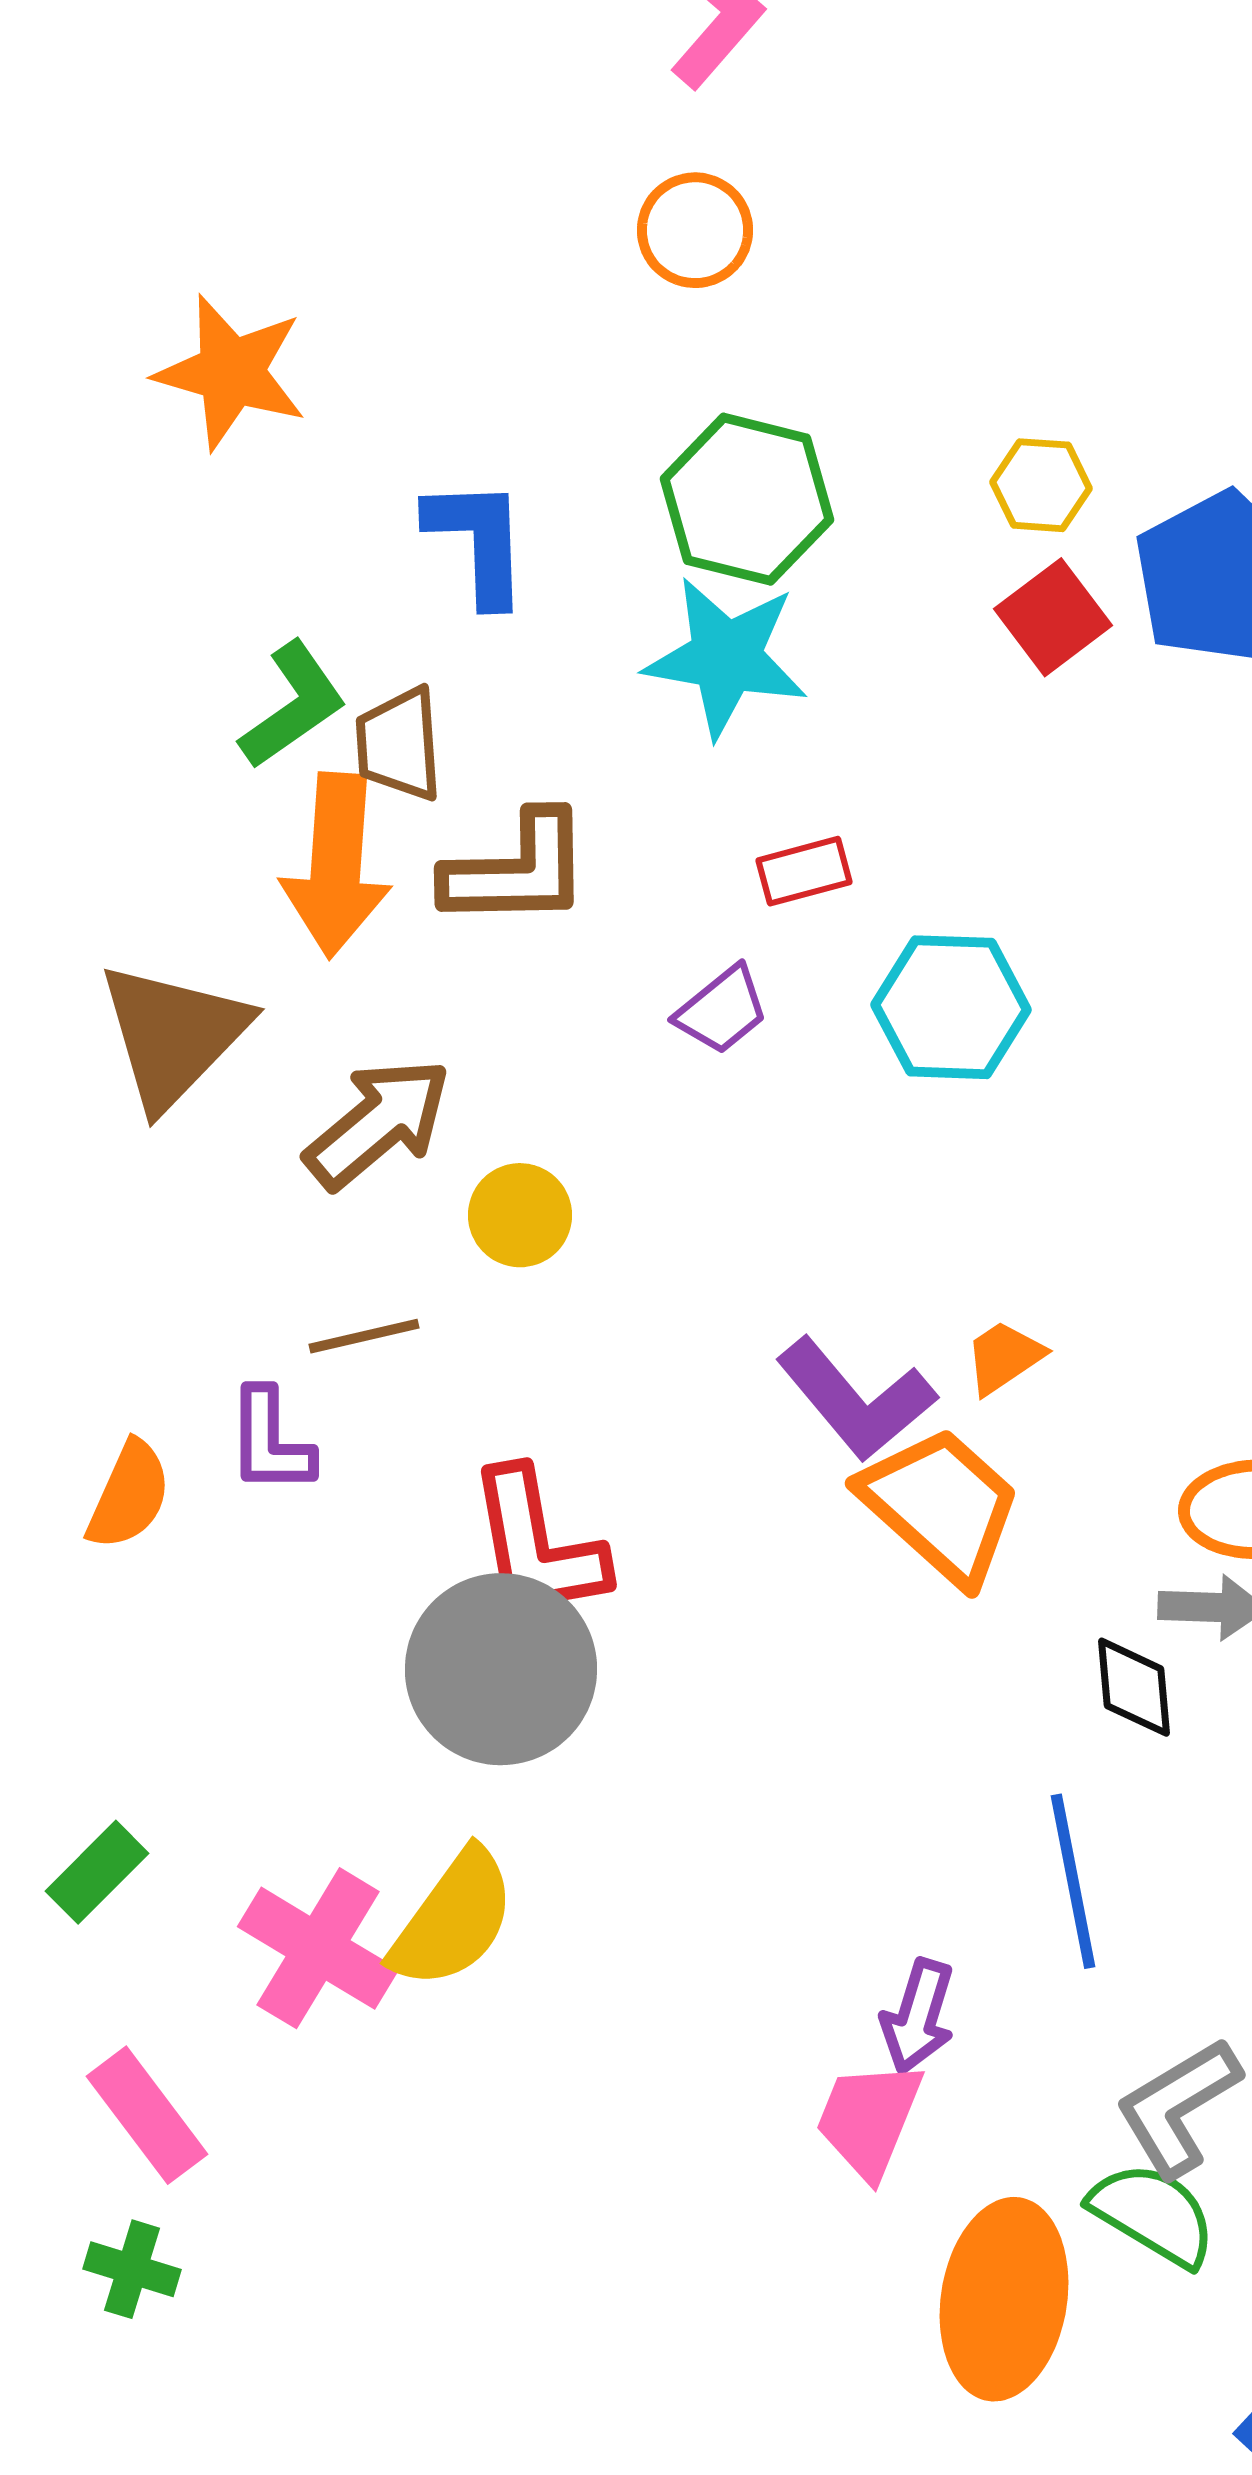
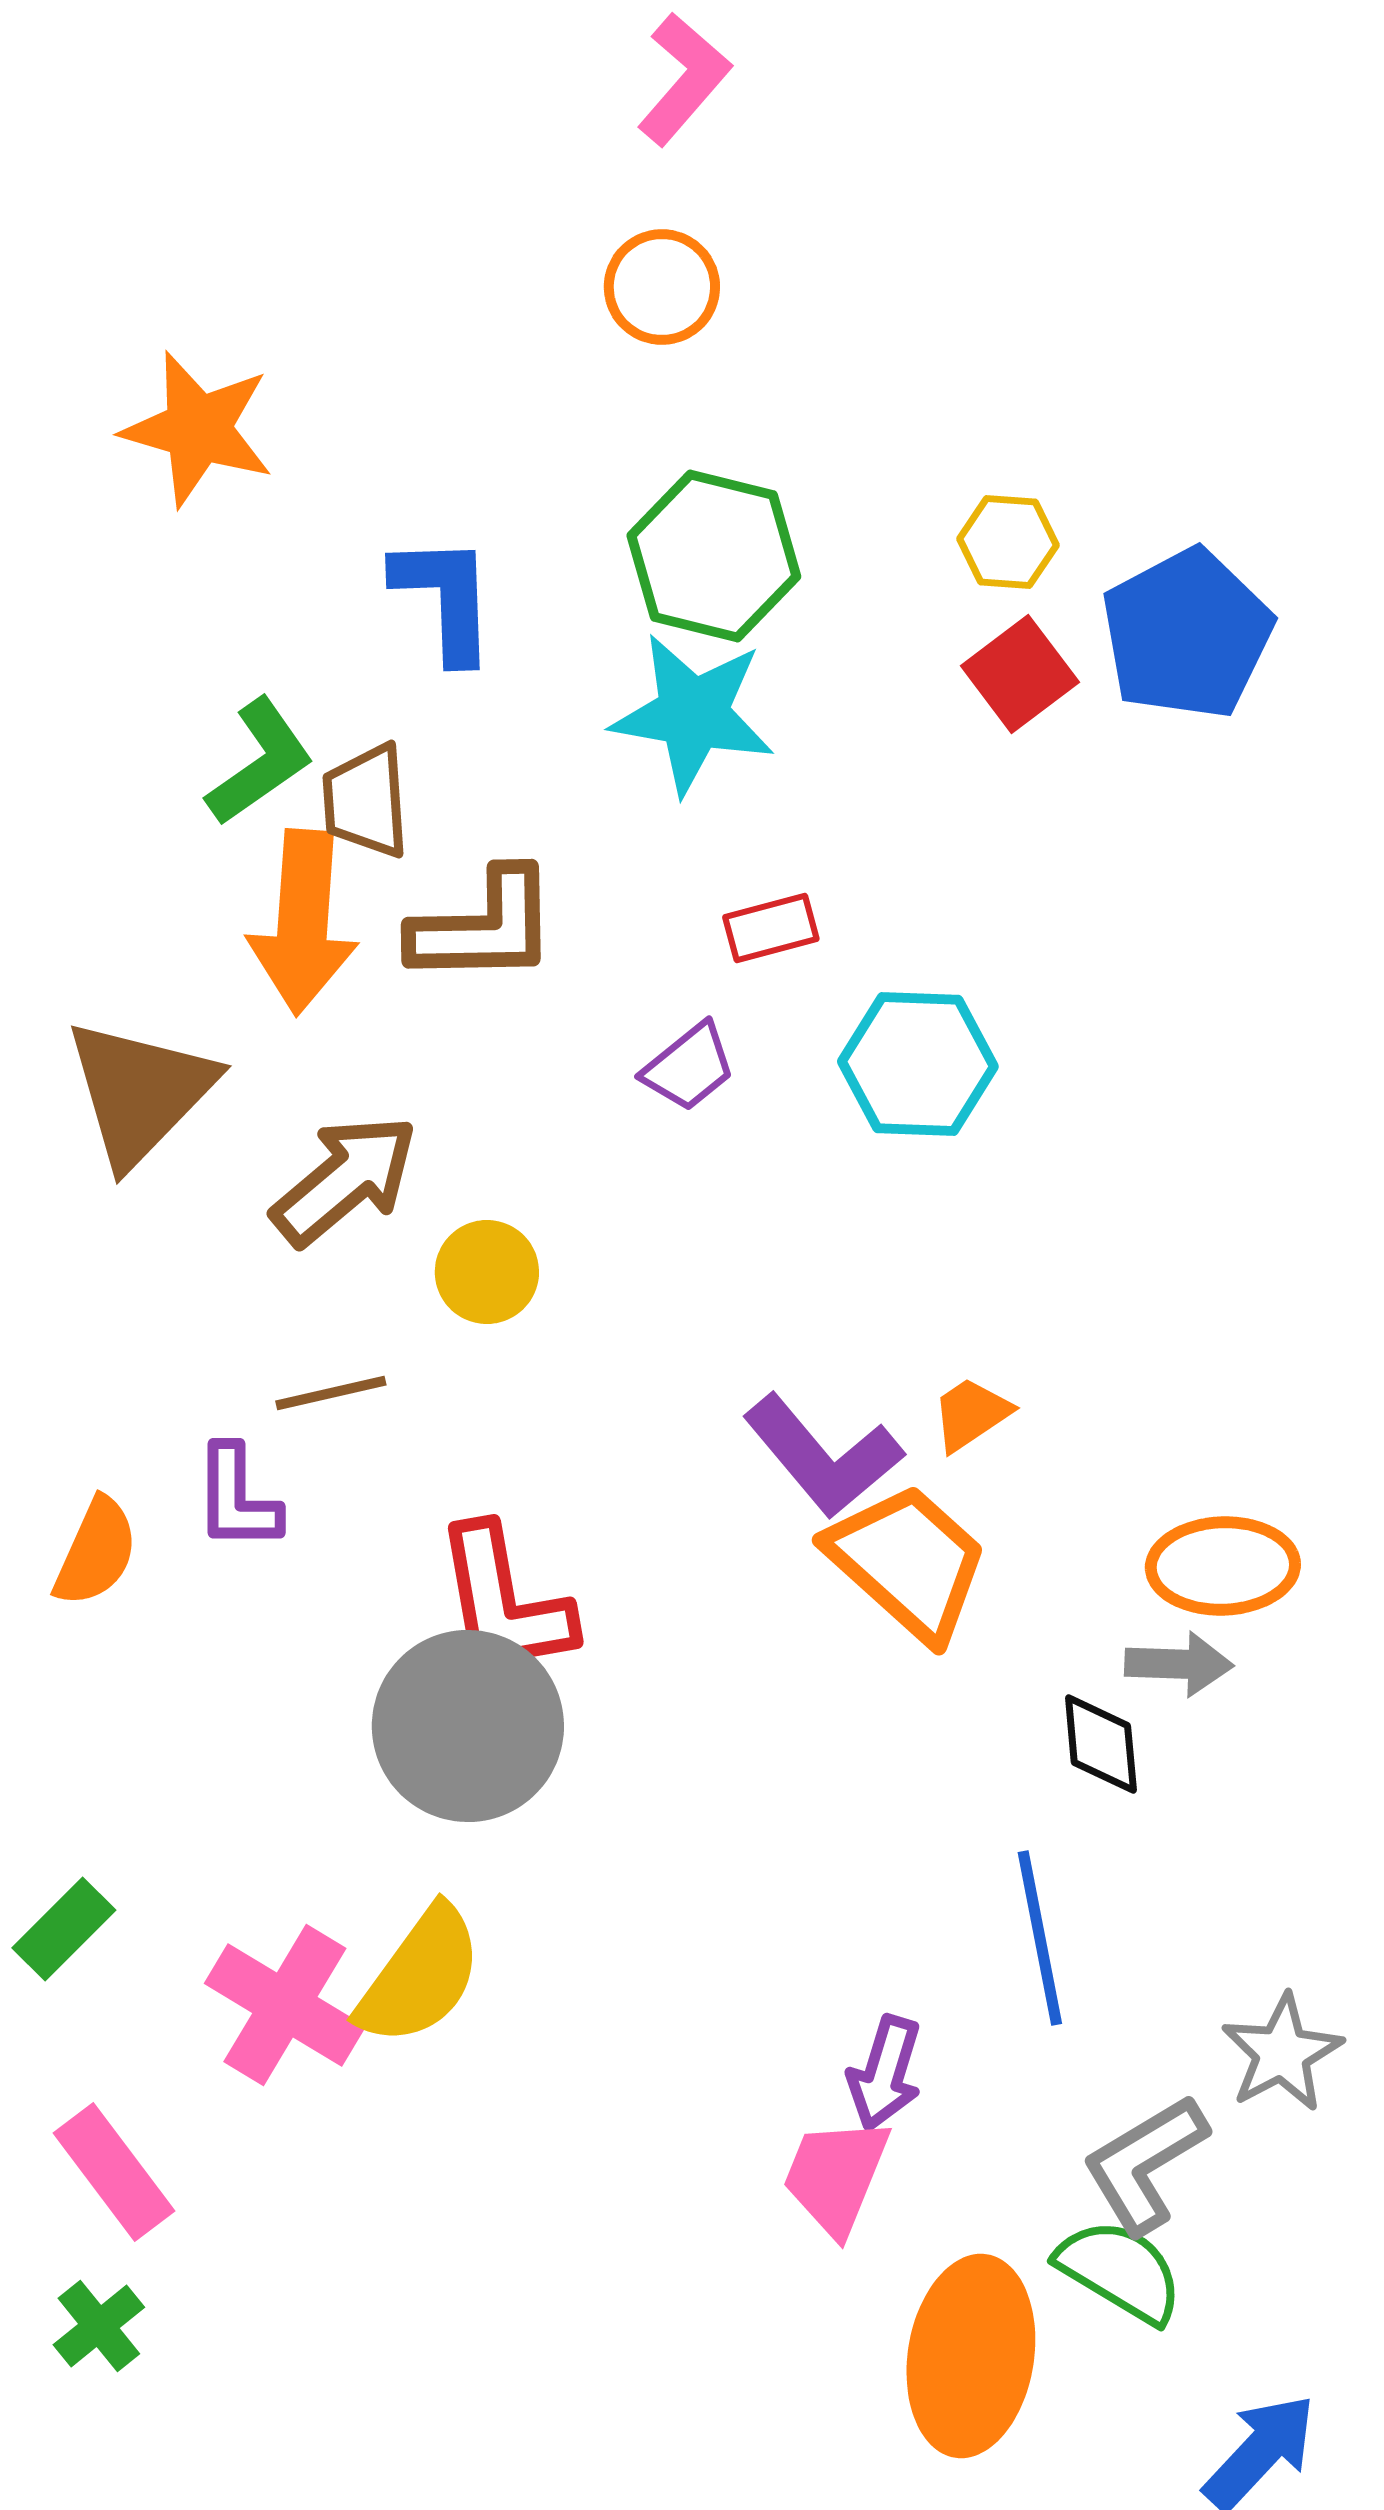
green cross: (132, 2269) -> (99, 2326), turned 34

